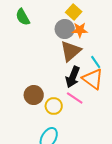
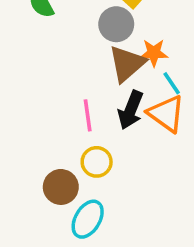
orange star: (80, 30) -> (154, 53), moved
brown circle: (34, 95) -> (61, 187), moved
pink line: (75, 98) -> (88, 115), moved, turned 48

